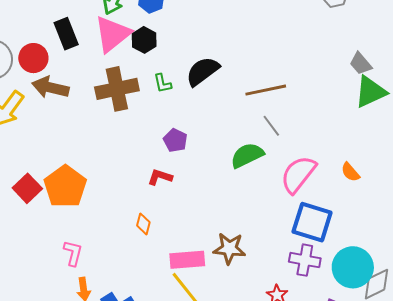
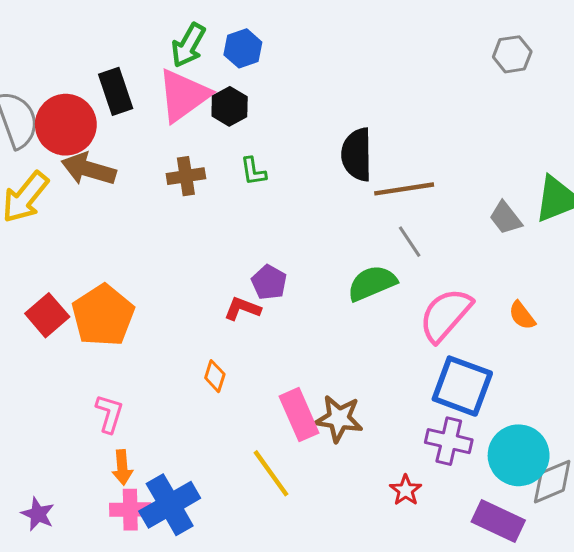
red circle: (33, 58) -> (66, 125), size x1.4
gray trapezoid: (361, 64) -> (505, 218), moved
black semicircle: (203, 71) -> (357, 155), moved, turned -57
brown cross: (117, 89) -> (186, 176), size x0.6
purple pentagon: (175, 140) -> (269, 282), moved
pink rectangle: (187, 260) -> (299, 415), moved, turned 68

